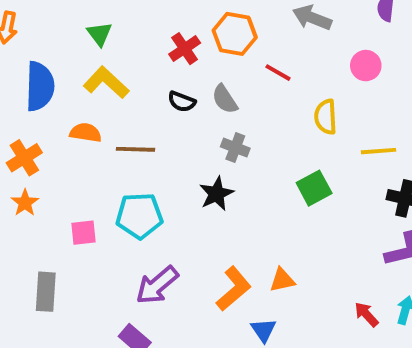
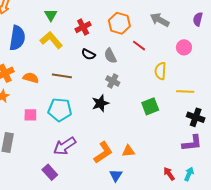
red cross: (185, 49) -> (83, 27), moved
orange semicircle: (86, 133) -> (31, 78), moved

